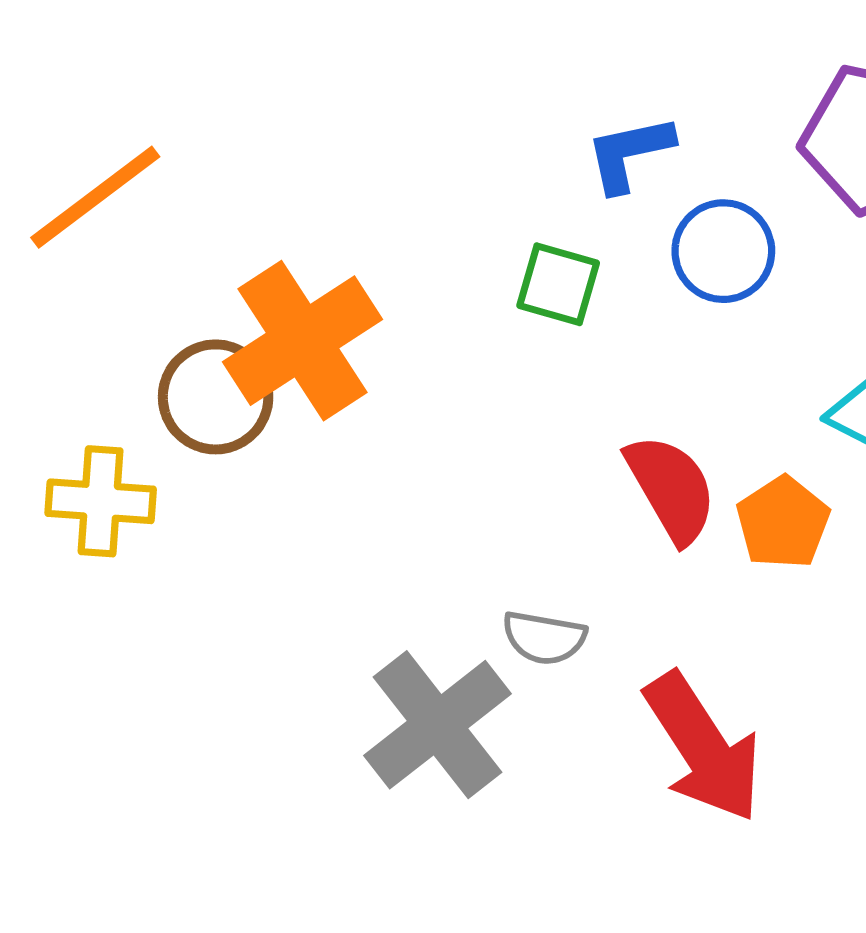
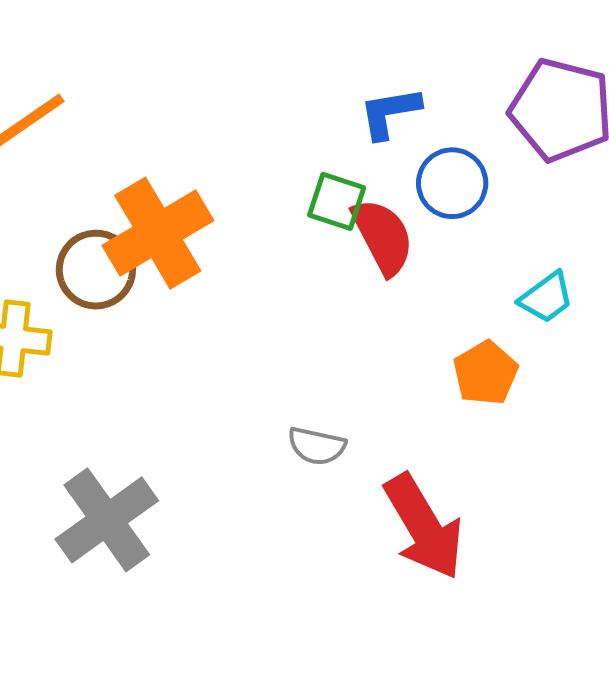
red semicircle: (671, 488) -> (383, 237), moved
gray cross: (438, 725) -> (107, 520), moved

